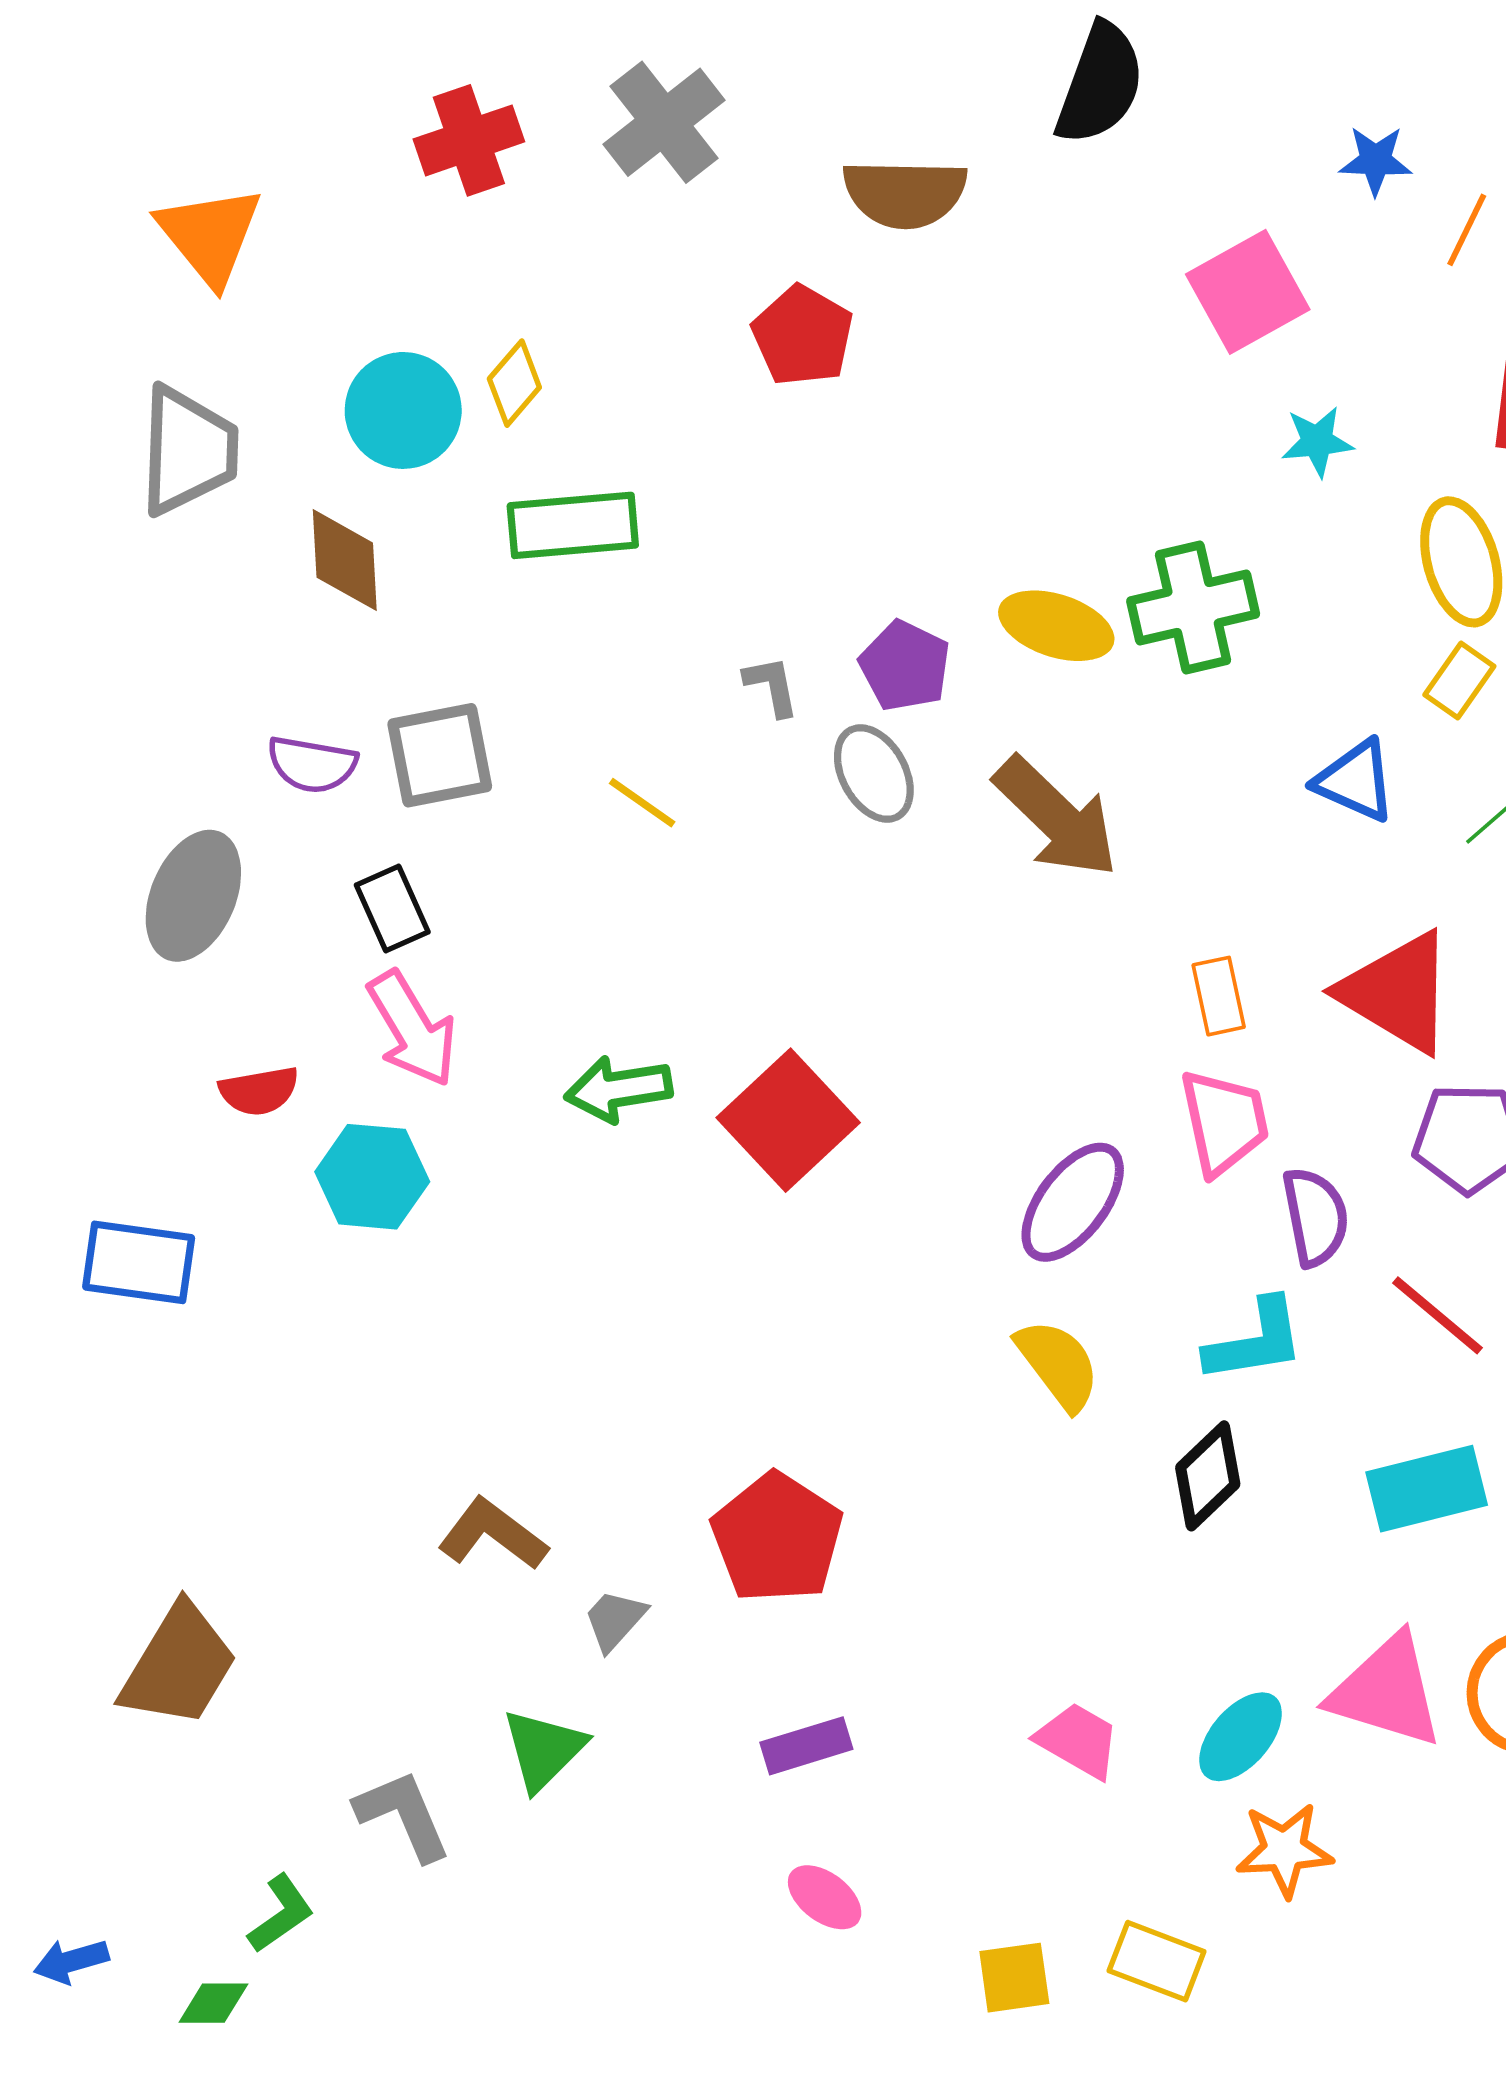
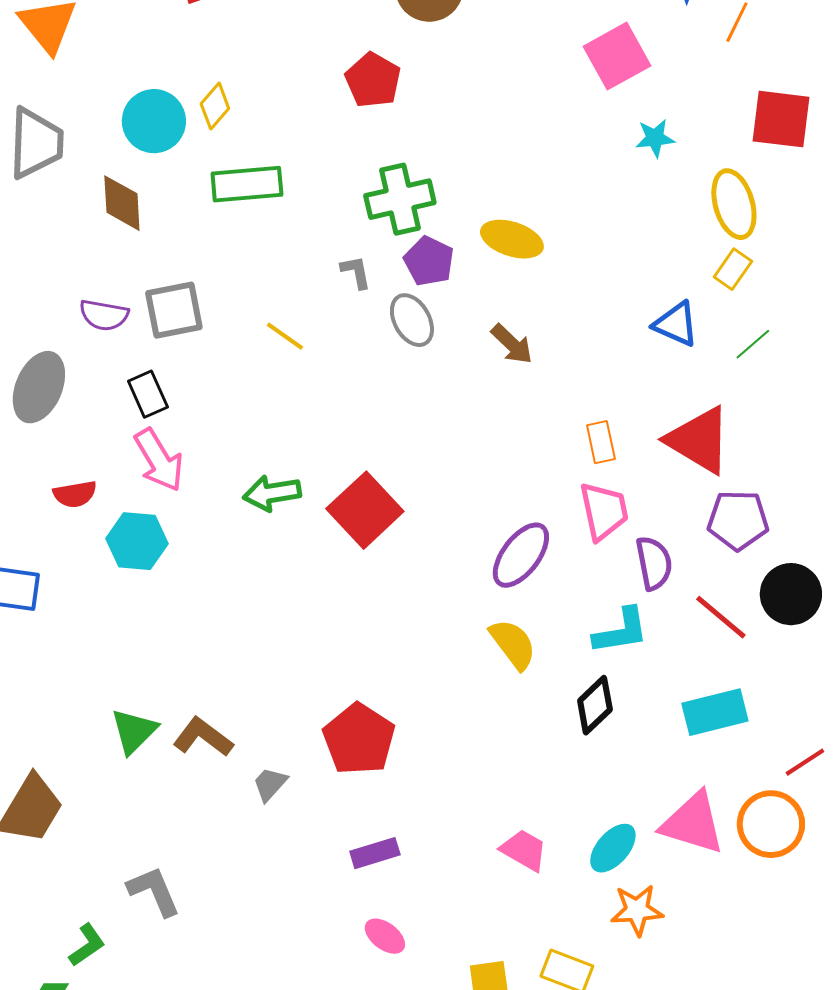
green cross: (1193, 607) -> (400, 199), moved
brown arrow: (1056, 817) -> (512, 344), size x0.6
green triangle: (544, 1749) -> (134, 731), moved

